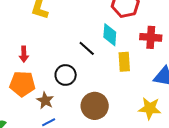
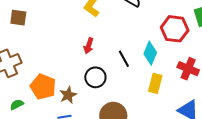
red arrow: (24, 54) -> (89, 46), moved
orange pentagon: (22, 84) -> (43, 87), moved

